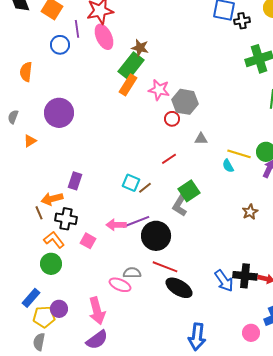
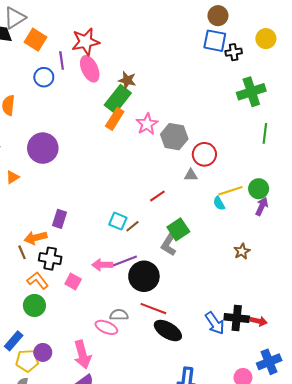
pink star: (159, 90) -> (147, 124), turned 30
red circle: (172, 119) -> (204, 154), moved, size x1.5
yellow line: (239, 154) -> (230, 191), turned -35

